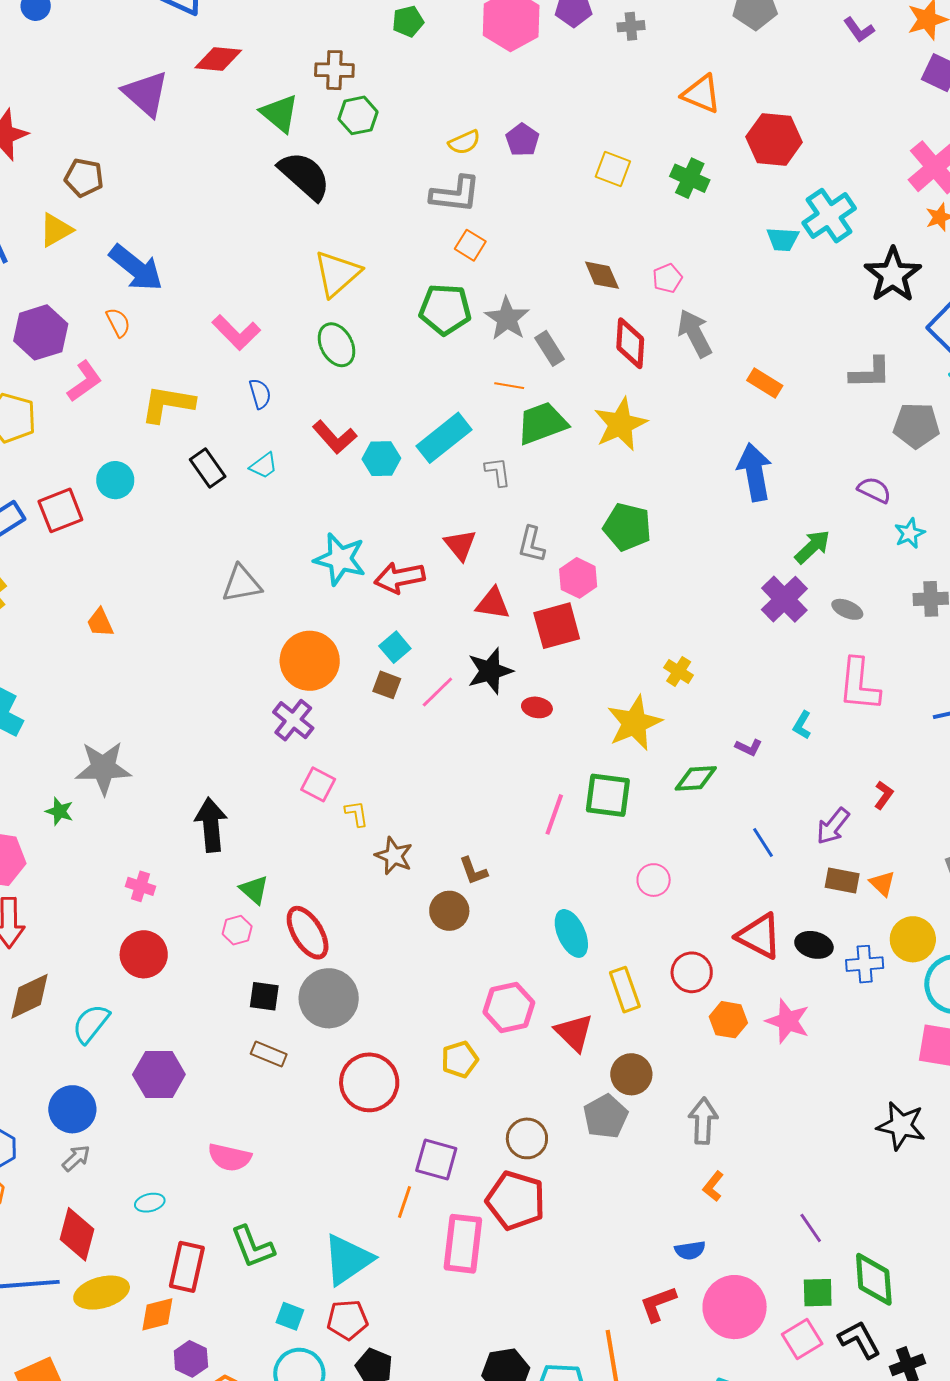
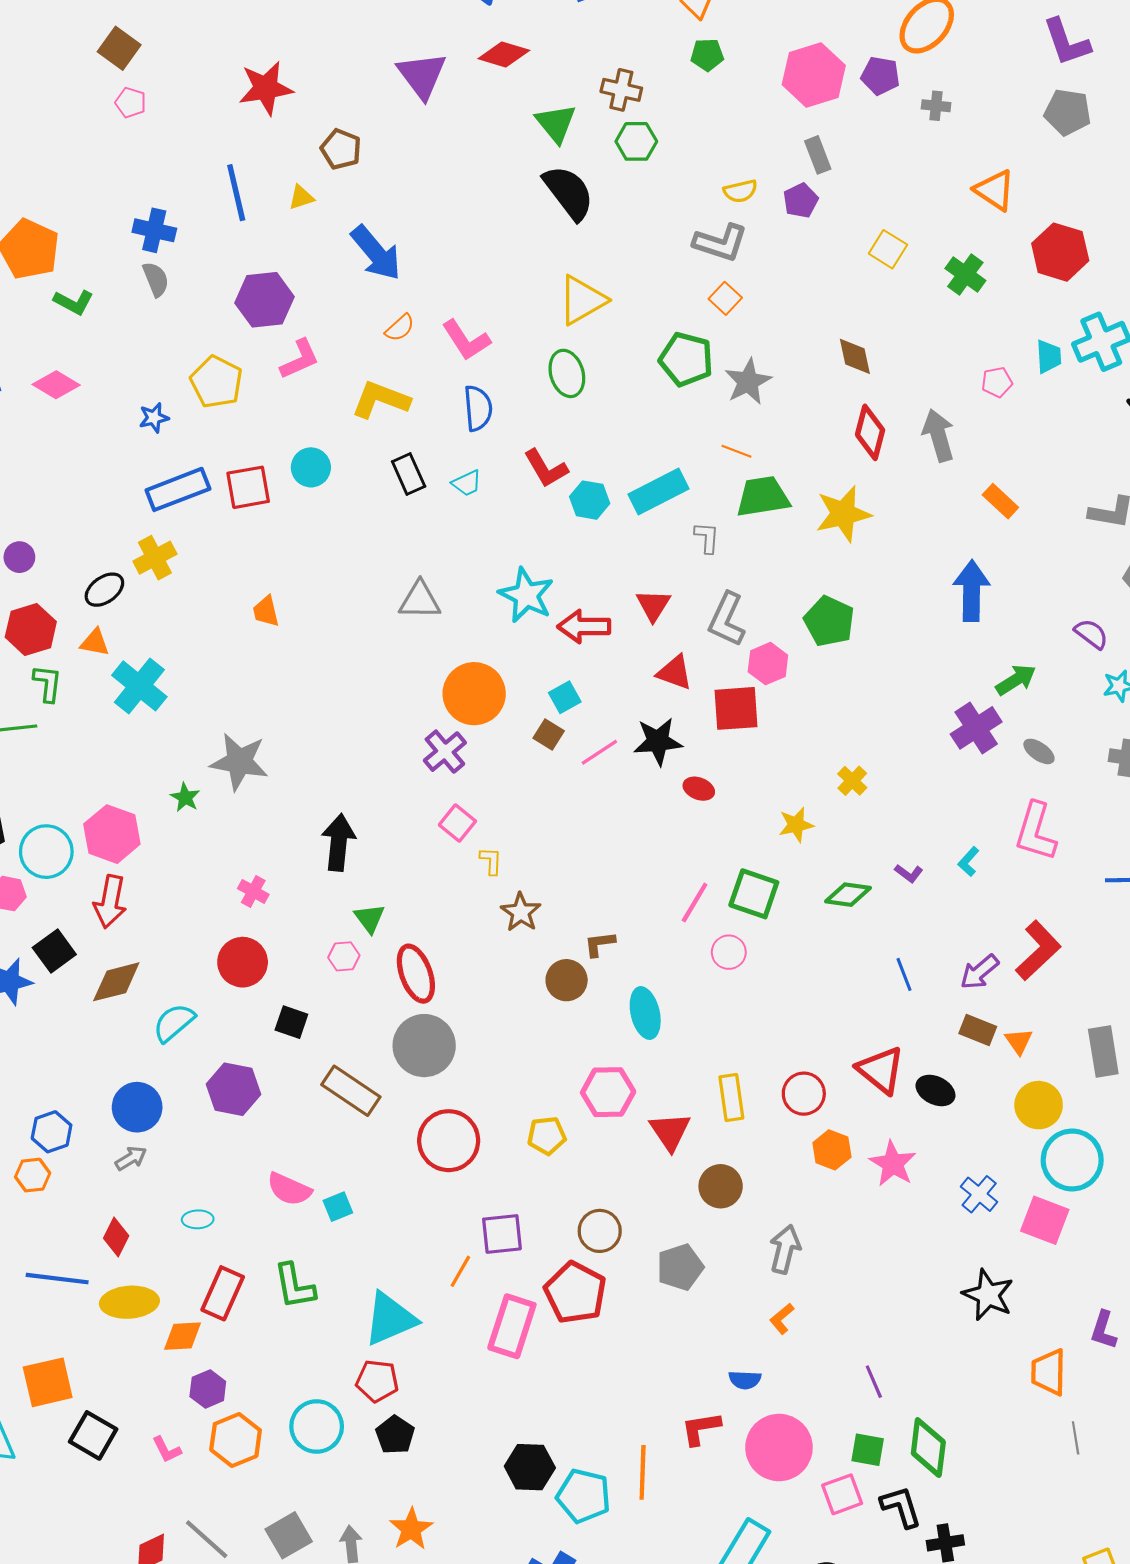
yellow triangle: (56, 230) -> (301, 197), size x0.7
cyan trapezoid: (783, 239) -> (1049, 357), turned -108
pink pentagon: (667, 278) -> (997, 382), moved
orange semicircle: (118, 322) -> (400, 328), moved, turned 64
gray rectangle: (549, 348) -> (818, 155), moved
blue semicircle: (260, 394) -> (478, 408), size x1.4
gray L-shape: (531, 544) -> (727, 619), size x1.4
yellow star: (634, 723) -> (796, 825), size x0.6
red L-shape: (884, 795) -> (1038, 950), size x2.0
brown L-shape: (473, 871) -> (600, 944), turned 92
pink circle: (654, 880) -> (729, 952), moved
cyan ellipse: (571, 933) -> (645, 1013), moved
blue cross: (865, 964) -> (979, 1194), moved, turned 33
black square: (264, 996) -> (291, 1022), moved
brown rectangle: (269, 1054) -> (351, 1091), size x1.6
gray pentagon: (606, 1116) -> (680, 1267), moved
purple square: (436, 1159) -> (502, 1234), turned -33
red diamond: (77, 1234) -> (116, 1237), size x0.7
cyan square: (290, 1316) -> (338, 1207), moved, turned 36

